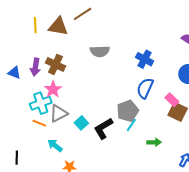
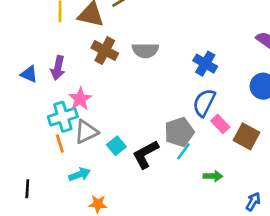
brown cross: (55, 64) -> (105, 51), moved
pink rectangle: (172, 100) -> (220, 124), moved
orange line: (39, 123) -> (60, 144), turned 48
cyan arrow: (55, 145) -> (79, 174), turned 119

